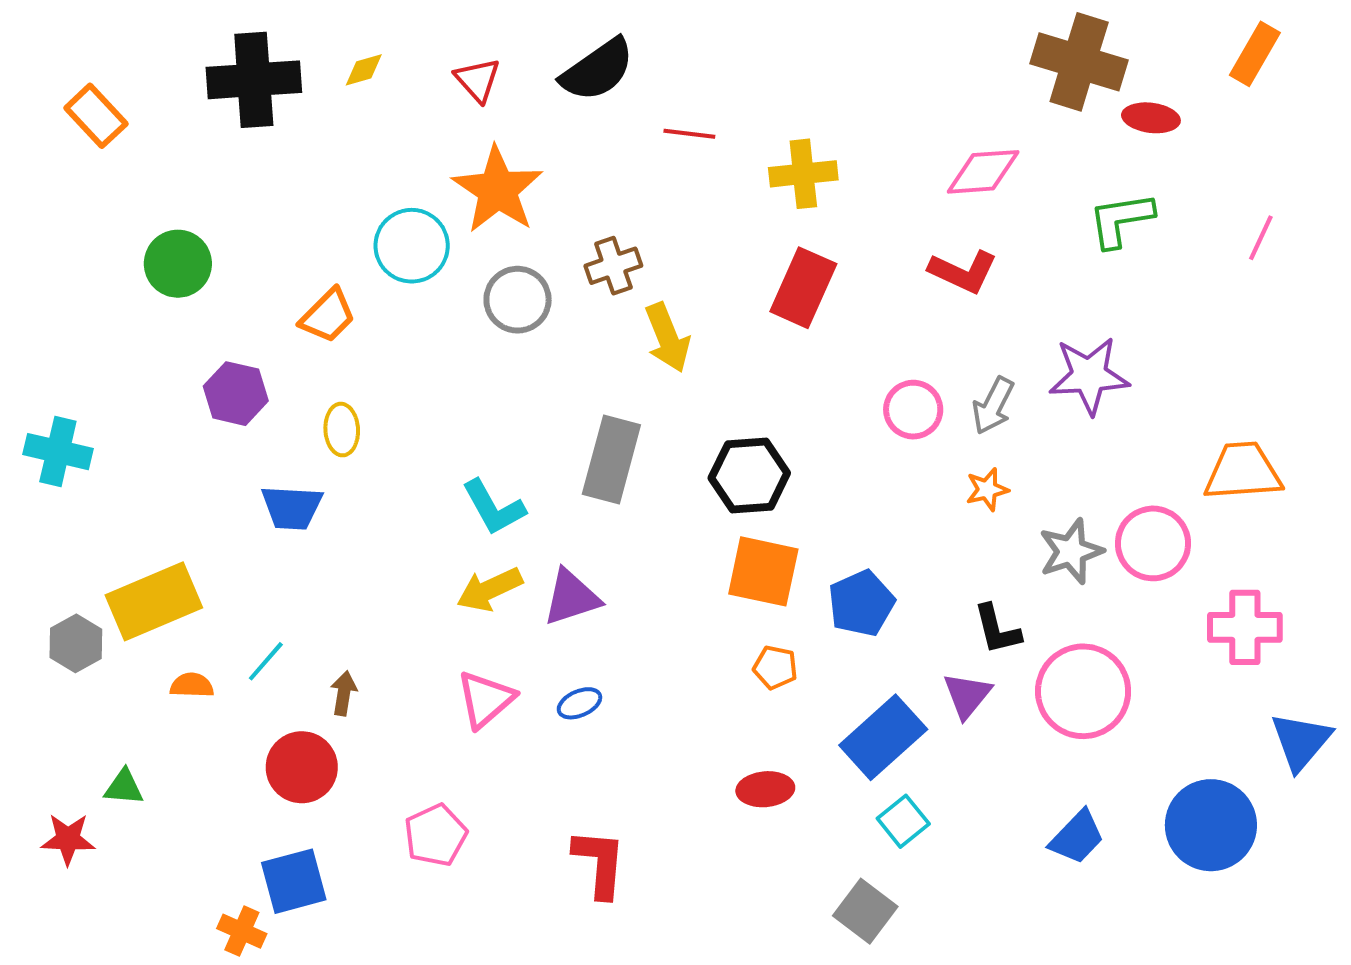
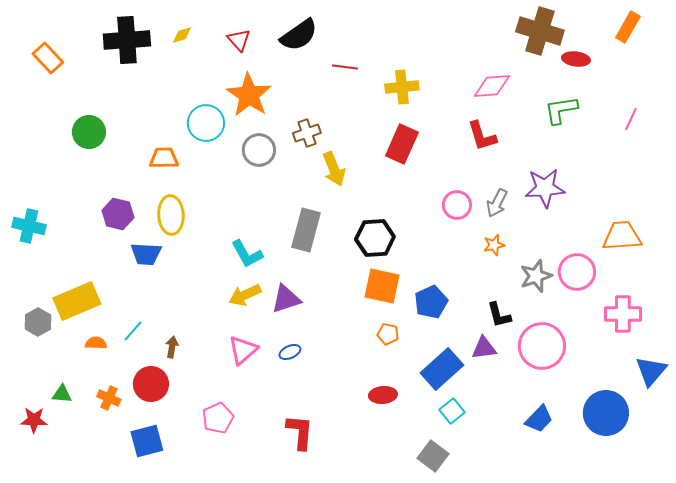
red L-shape: (963, 272) -> (482, 136), turned 48
orange trapezoid: (328, 316) -> (164, 158), turned -136
purple hexagon: (236, 394) -> (118, 214), moved
yellow ellipse: (342, 430) -> (171, 215), size x1.5
purple triangle: (967, 695) -> (484, 348), turned 44
orange cross: (242, 931) -> (109, 398), moved

